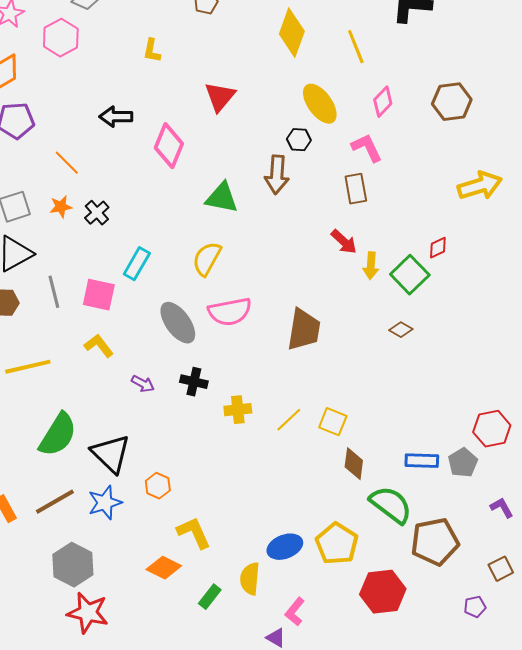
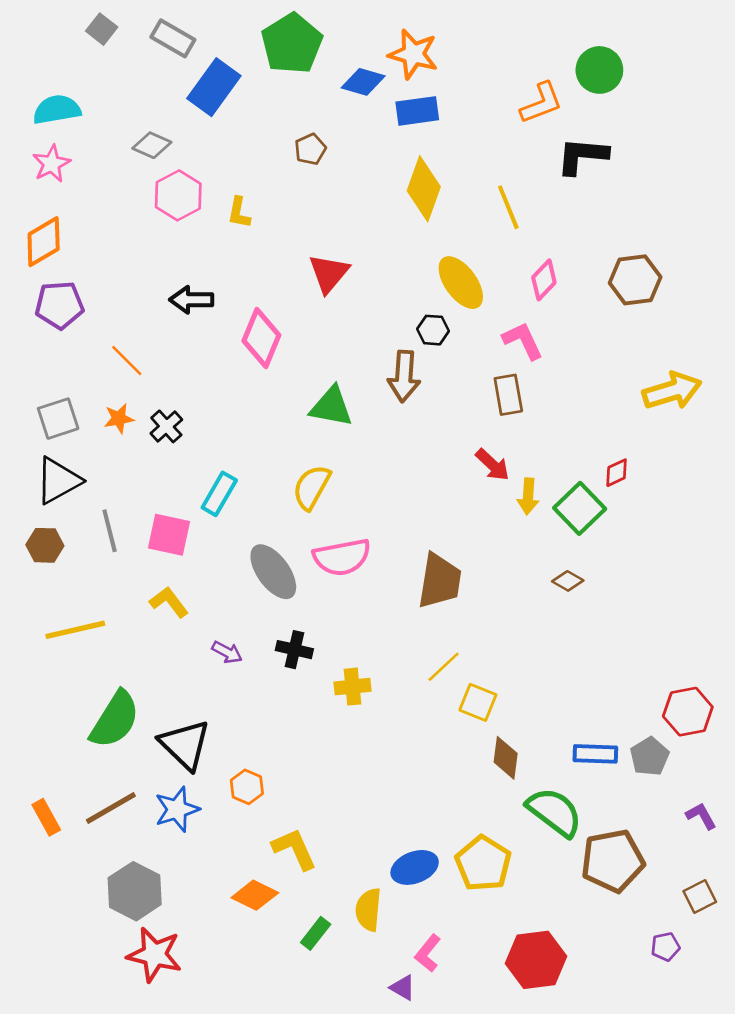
pink hexagon: (61, 38) -> (178, 195), moved
yellow line: (289, 420) -> (444, 667), moved
red hexagon: (383, 592) -> (536, 960), moved

